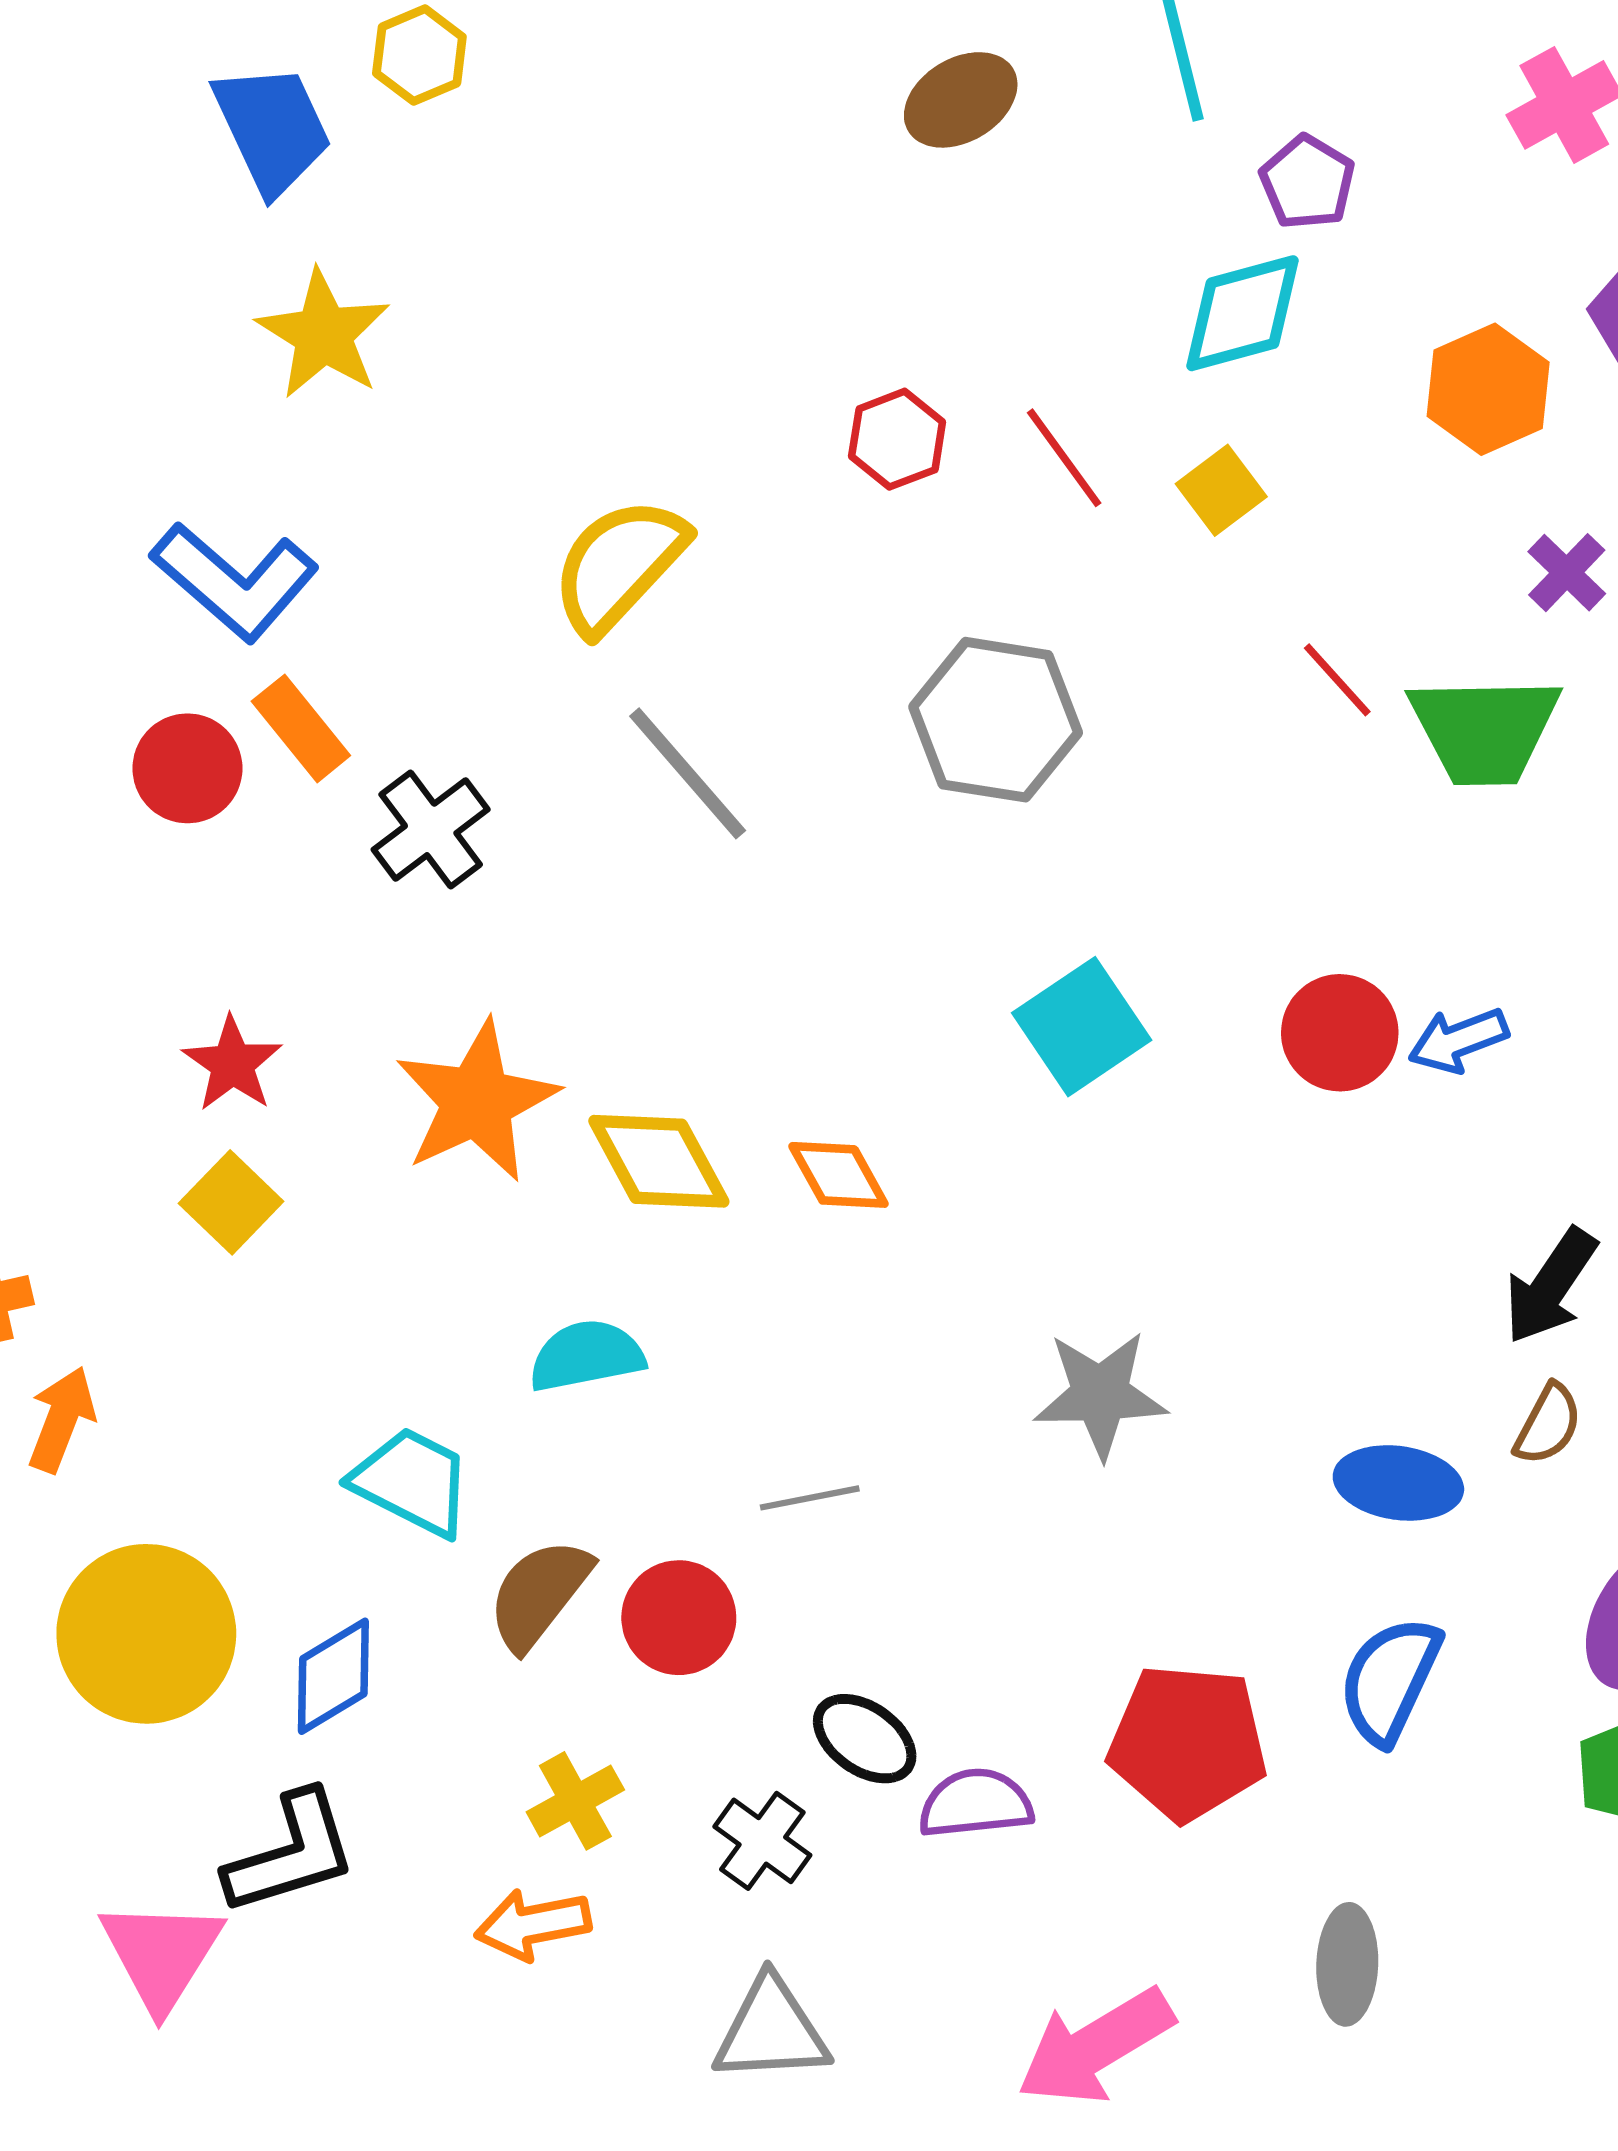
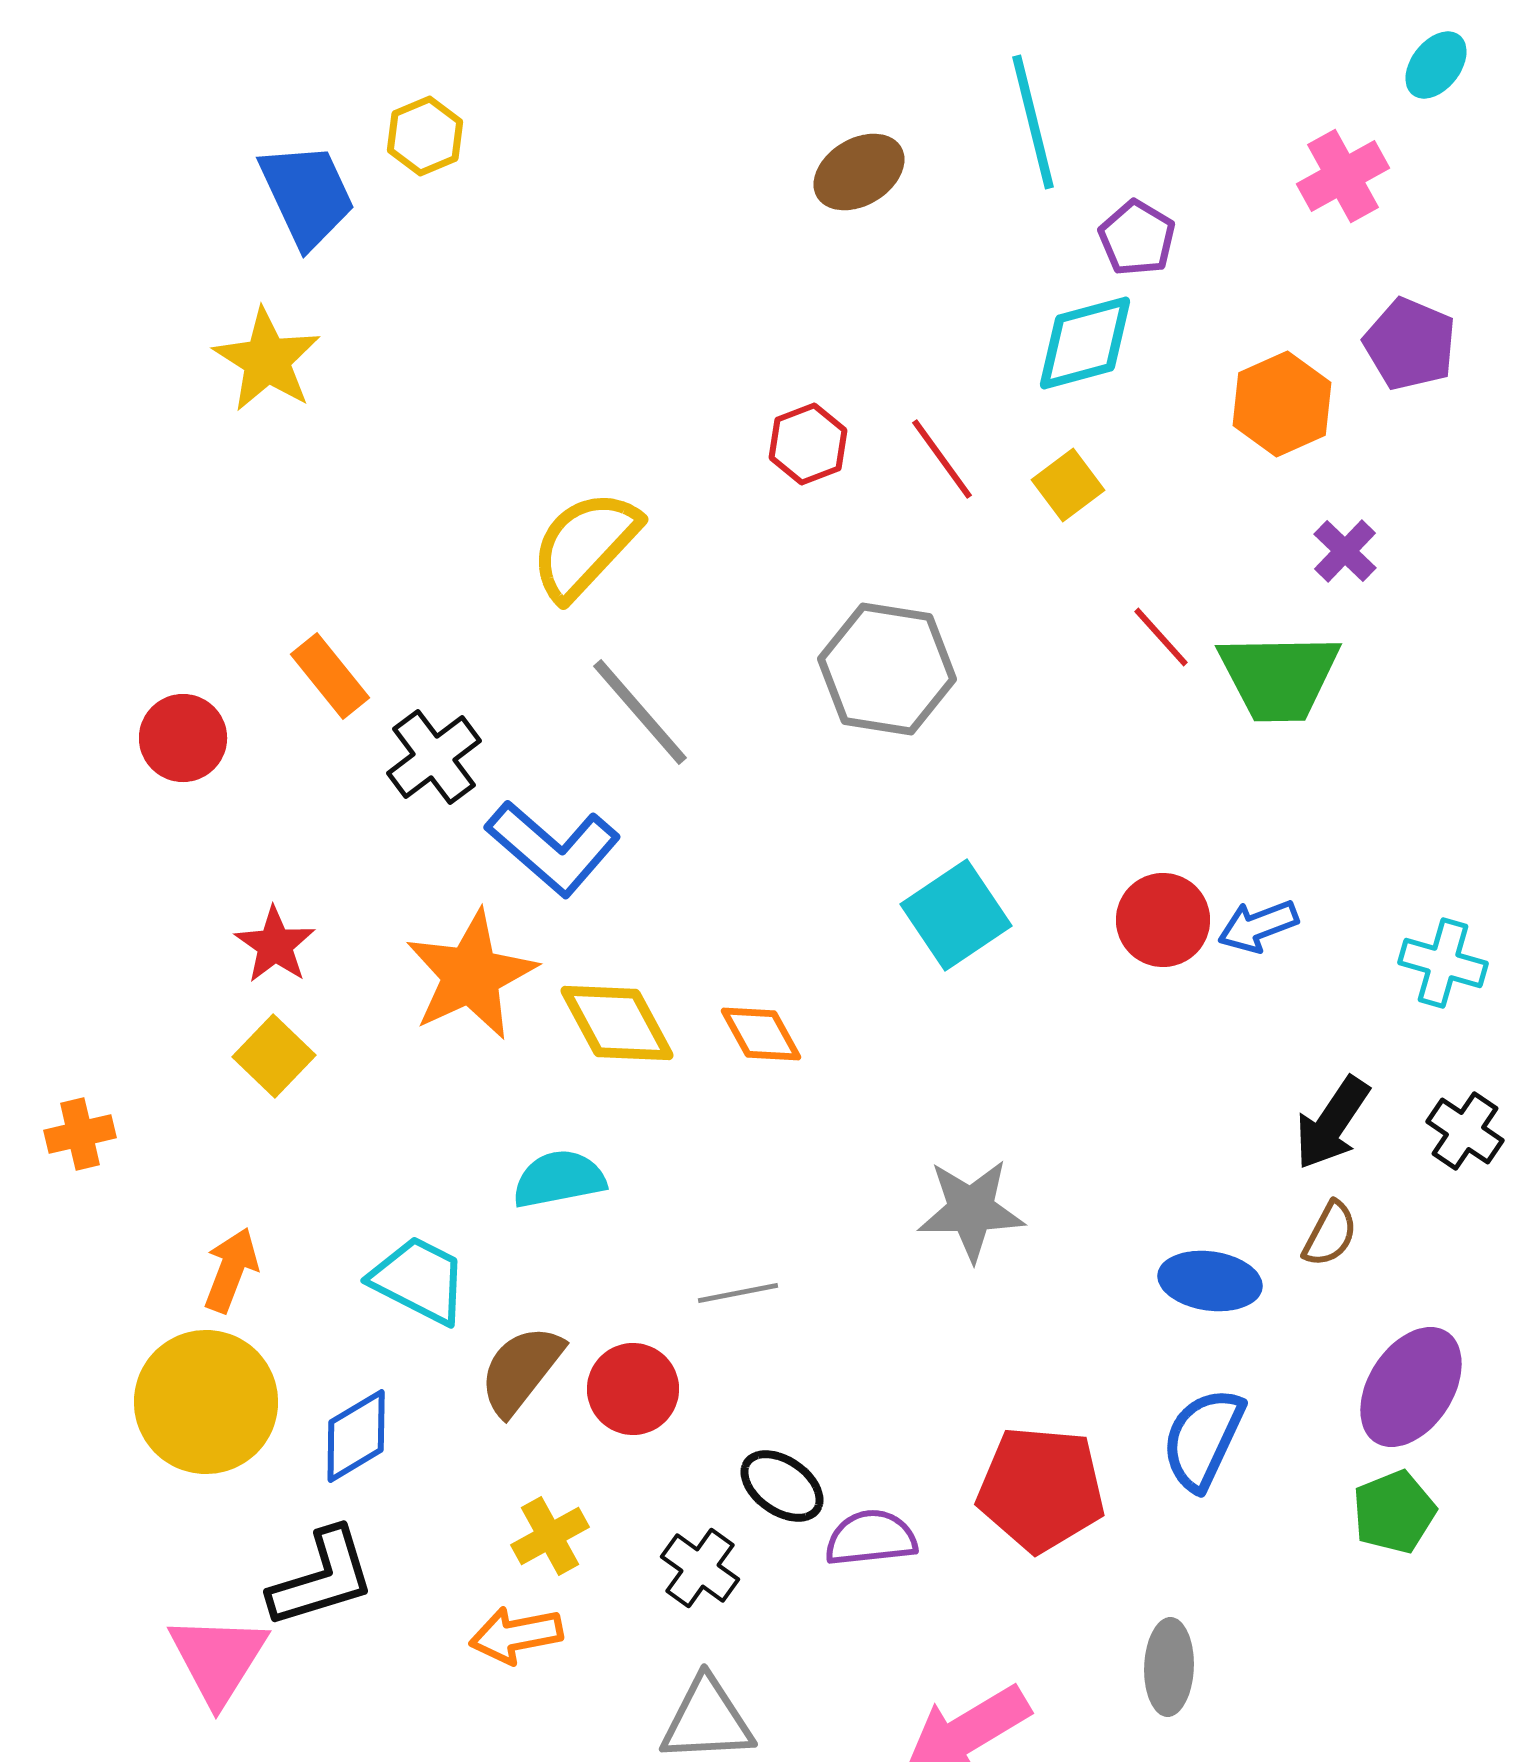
yellow star: (323, 334) -> (267, 360), moved
blue L-shape: (235, 581) -> (553, 848), moved
red circle: (187, 768) -> (183, 738), moved
orange arrow: (62, 1419) -> (231, 1270), moved

